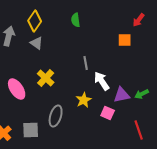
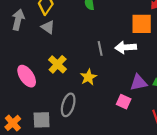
orange square: (125, 40) -> (142, 24), size x1.5
white arrow: (102, 81) -> (126, 47), moved, turned -60
yellow star: (84, 100) -> (88, 77), moved

